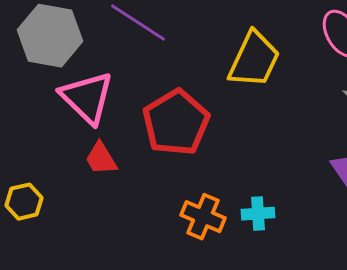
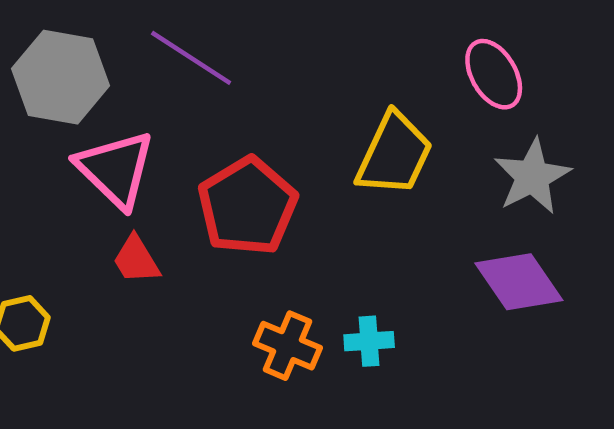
yellow trapezoid: (254, 60) -> (394, 154), moved

